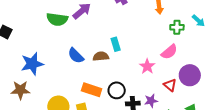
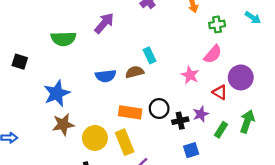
green semicircle: (57, 19) -> (63, 39), moved
cyan arrow: (198, 21) -> (253, 18), moved
blue semicircle: (76, 56) -> (106, 76), turned -42
brown star: (20, 90) -> (63, 124), moved

